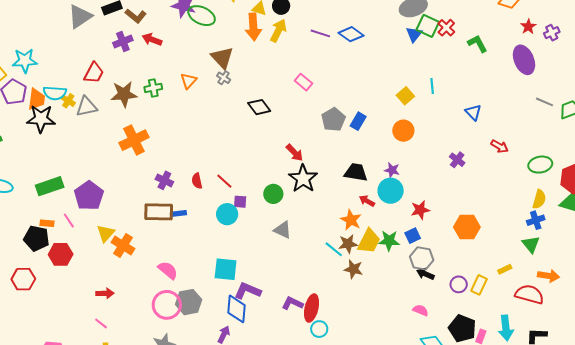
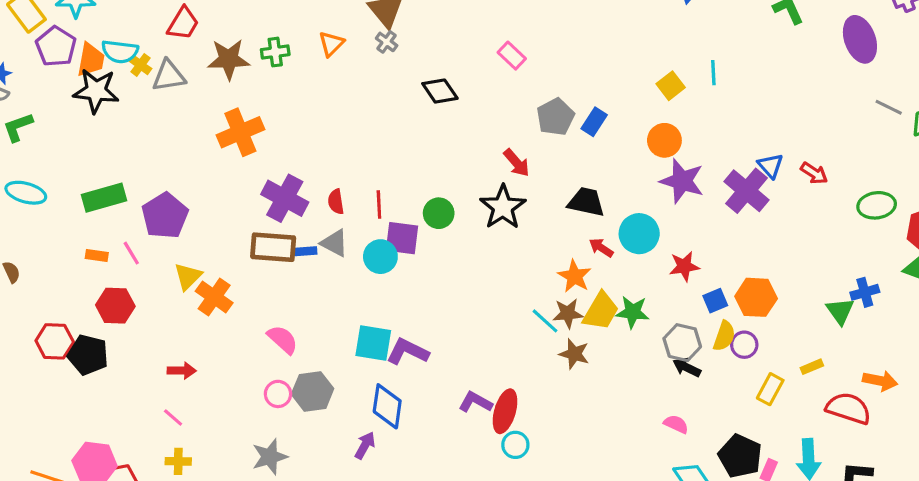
blue triangle: (473, 112) -> (770, 166), moved
red arrow: (295, 153) -> (517, 163), moved
purple cross: (457, 160) -> (747, 191), size x1.8
purple star: (392, 170) -> (682, 181), moved, size x1.8
purple cross: (164, 180) -> (285, 198), size x1.6
red line: (224, 181) -> (379, 204), turned 42
green circle: (273, 194) -> (439, 213), moved
yellow semicircle: (539, 199) -> (724, 336), moved
purple square: (240, 202) -> (402, 238), size x1.6
gray triangle: (283, 230) -> (334, 243), moved
blue square: (413, 236) -> (715, 301), moved
black pentagon: (36, 238) -> (88, 355), moved
green triangle: (531, 244) -> (840, 311), moved
purple circle: (459, 284) -> (744, 345), moved
purple L-shape: (248, 291) -> (408, 352), moved
pink circle: (167, 305) -> (278, 394), size x0.6

